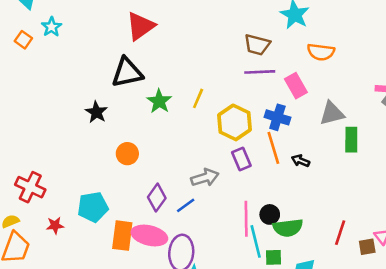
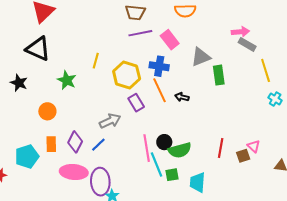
black triangle: (127, 73) -> (38, 49), turned 44
green star: (159, 101) -> (67, 80), moved
orange rectangle: (122, 236) -> (51, 144), moved, size x0.7

